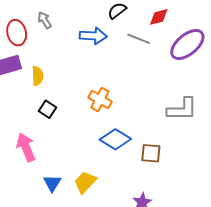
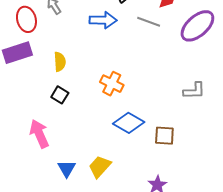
yellow semicircle: (38, 76) -> (60, 62), moved
gray L-shape: (182, 109) -> (194, 91), size x0.7

